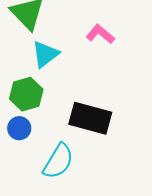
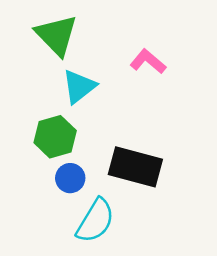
blue circle: (19, 128) -> (70, 178), moved

